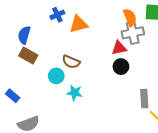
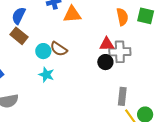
gray cross: (133, 33) -> (120, 52), moved
cyan circle: (56, 76) -> (43, 51), moved
cyan star: (75, 93) -> (46, 75), moved

